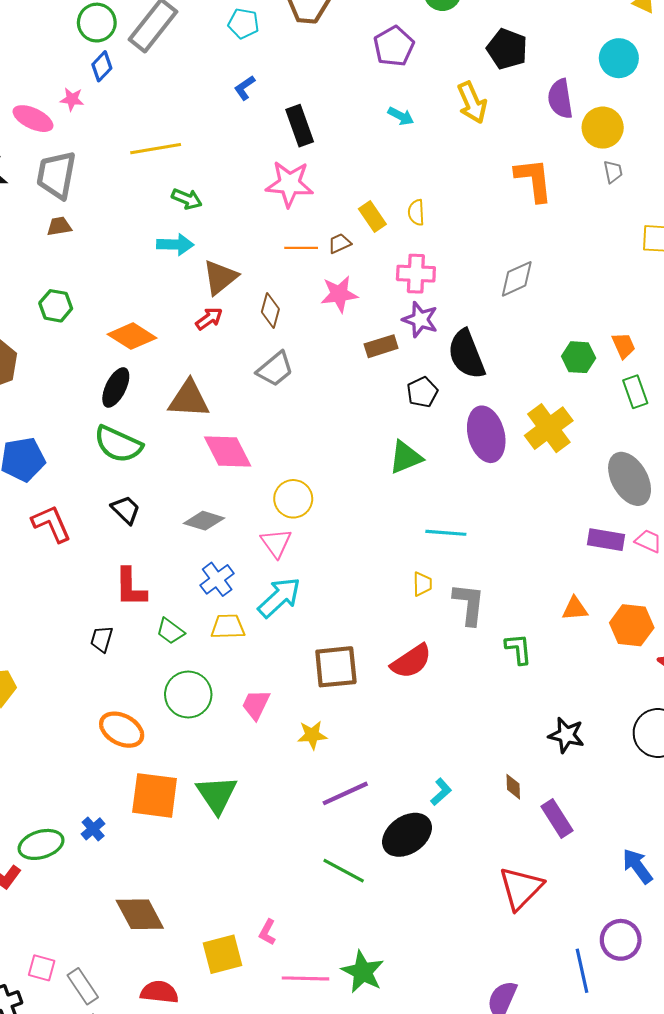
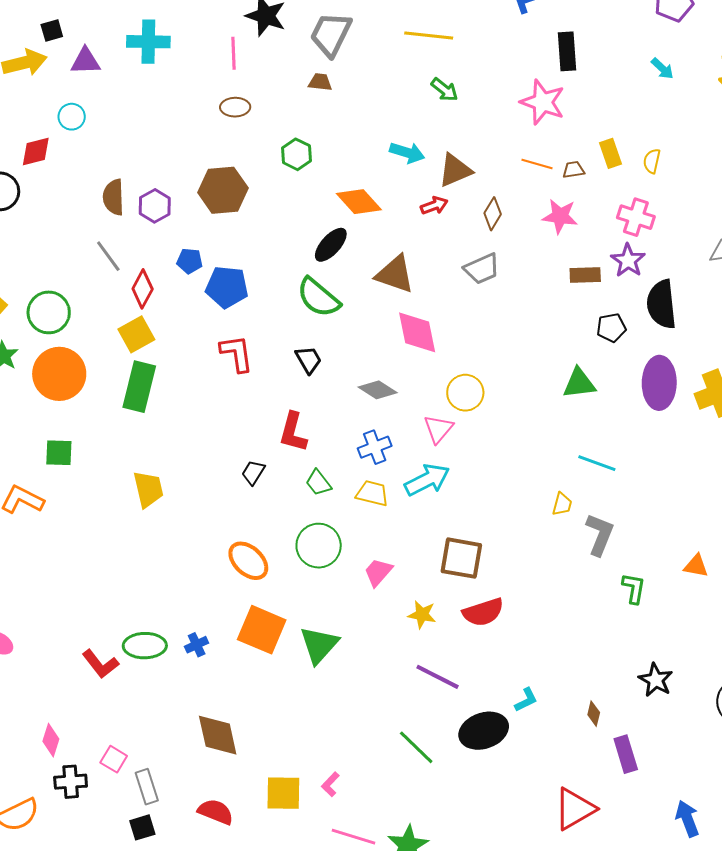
cyan arrow: (175, 245) -> (407, 153), moved
red semicircle: (411, 661) -> (483, 612), moved
purple line: (345, 793) -> (438, 677), turned 36

